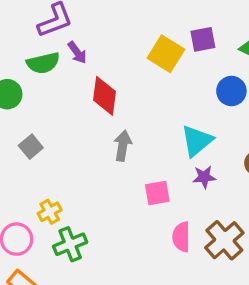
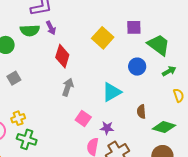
purple square: (203, 39) -> (134, 27), moved
purple star: (204, 177) -> (107, 128), moved
pink square: (157, 193) -> (83, 118), turned 35
green cross: (70, 244) -> (27, 139), turned 30

